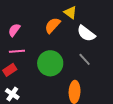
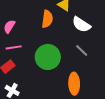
orange semicircle: (53, 25) -> (47, 19), turned 150

